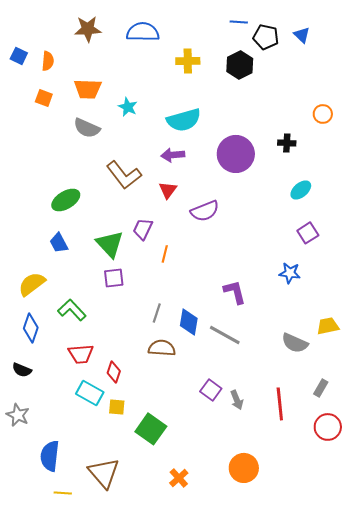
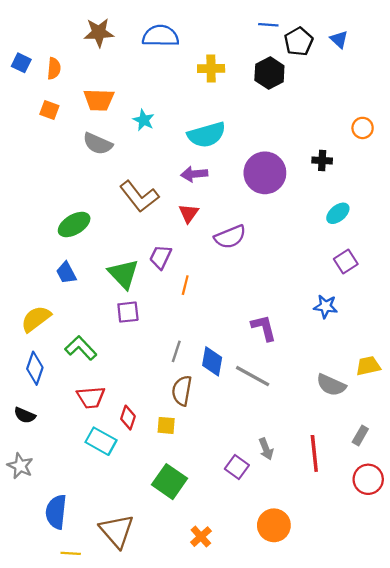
black pentagon: (266, 37) -> (299, 42), turned 30
brown semicircle: (162, 348) -> (182, 391), turned -84
purple square: (211, 390) -> (237, 467), moved
yellow square: (117, 407) -> (166, 425), moved

